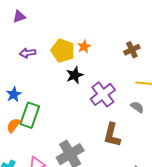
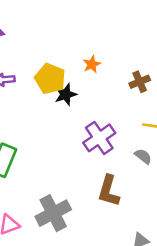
orange star: (84, 47) -> (92, 64), moved
black star: (75, 75) -> (66, 94), moved

